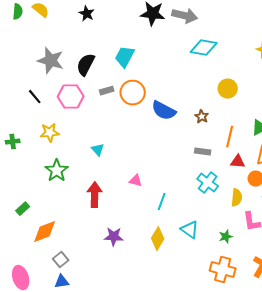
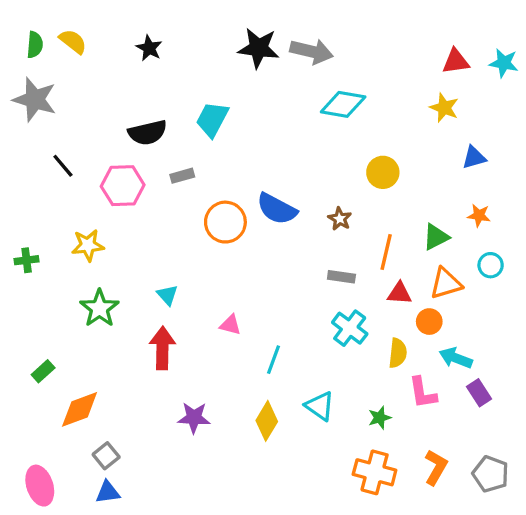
gray star: (51, 61) -> (35, 99), moved
black semicircle: (86, 65) -> (148, 133), turned -130
orange circle: (133, 93) -> (225, 222), moved
black line: (35, 97) -> (63, 166), moved
cyan triangle: (98, 150) -> (167, 295), moved

